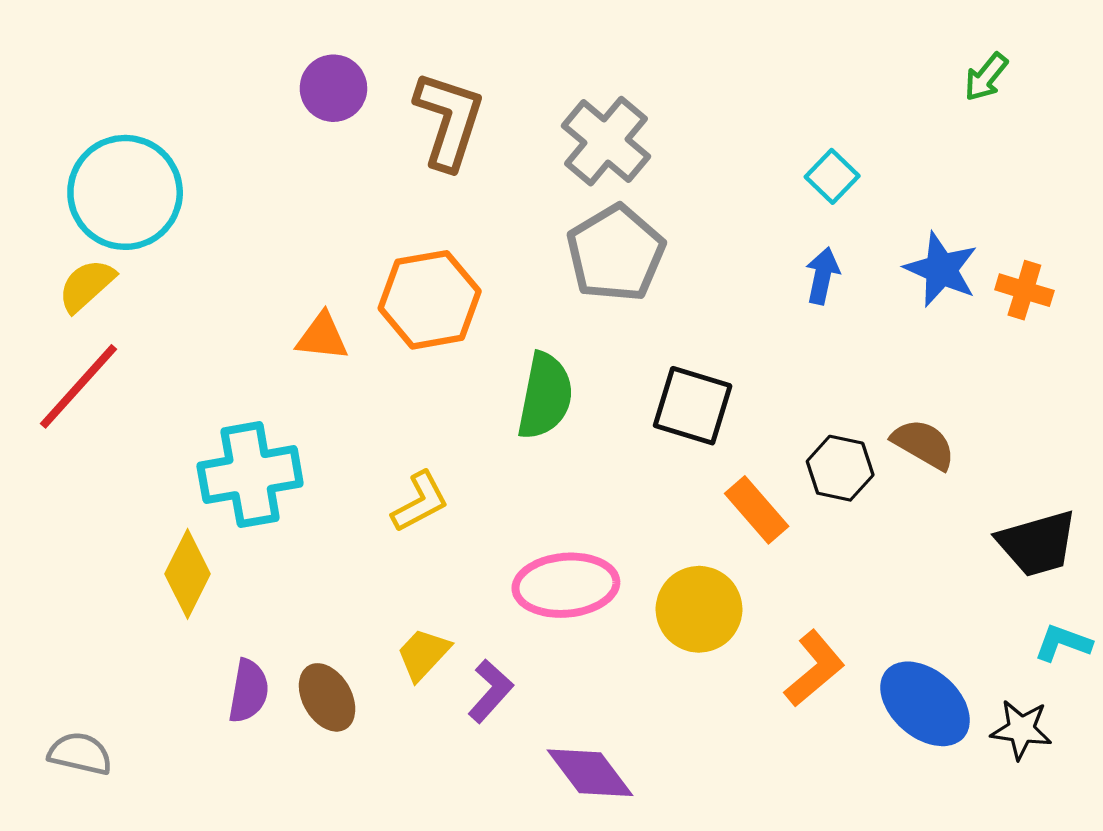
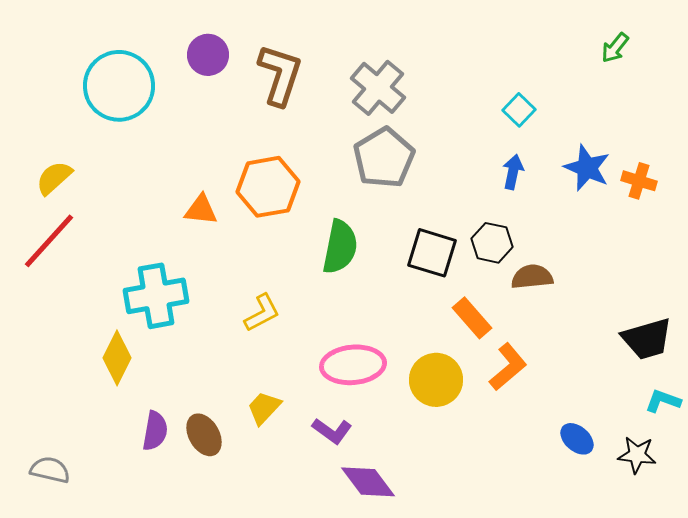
cyan circle: (125, 192) -> (119, 86), moved
brown semicircle: (923, 444) -> (532, 277), moved, turned -36
black hexagon: (840, 468) -> (492, 243), moved
orange L-shape: (814, 669) -> (508, 367), moved
purple L-shape: (491, 691) -> (332, 431), moved, turned 84
blue ellipse: (925, 704) -> (577, 439), size x0.6

